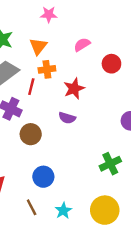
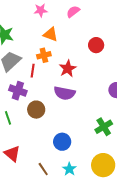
pink semicircle: (82, 45) -> (73, 12), moved
orange triangle: (38, 46) -> (51, 34), moved, turned -42
purple semicircle: (67, 118) -> (64, 93), size x1.5
blue circle: (43, 177) -> (62, 142), moved

